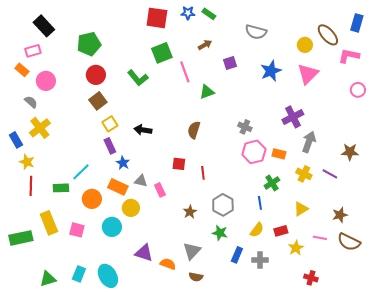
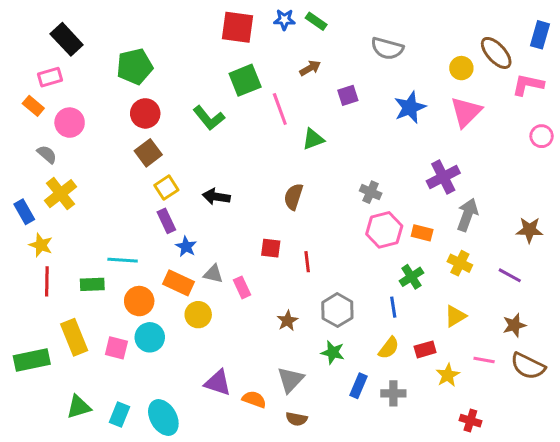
cyan line: (81, 172) -> (123, 260), turned 48
purple line: (330, 174) -> (510, 275), moved
cyan circle: (112, 227) -> (150, 337), moved
green triangle: (48, 279) -> (79, 407), moved

